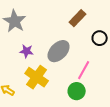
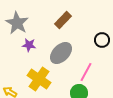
brown rectangle: (78, 18) -> (63, 20), moved
purple star: (27, 51) -> (29, 45), moved

